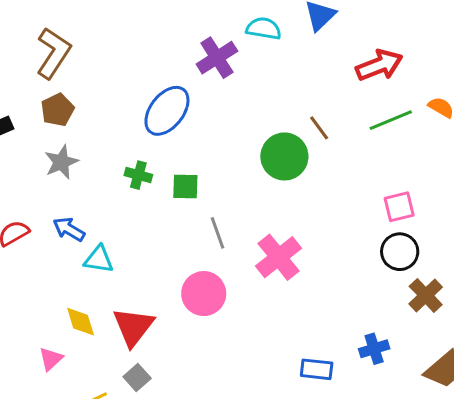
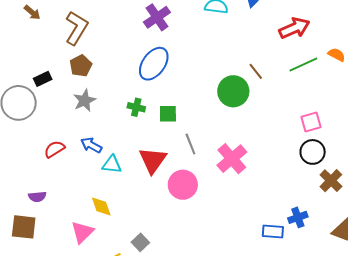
purple cross: (217, 58) -> (157, 17), moved
red triangle: (133, 327) -> (153, 160), moved
pink triangle: (51, 359) -> (82, 232), size x1.4
blue rectangle: (317, 369) -> (273, 231), moved

